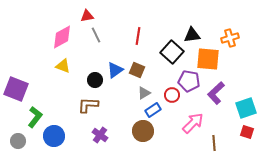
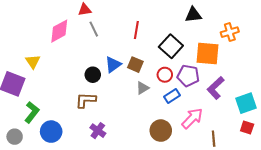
black triangle: (192, 35) -> (193, 15), moved
yellow triangle: (63, 66) -> (33, 62), moved, turned 35
red circle: (172, 95) -> (165, 75), moved
blue rectangle: (153, 110) -> (172, 96), moved
brown circle: (143, 131) -> (161, 131), moved

